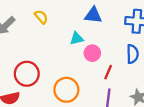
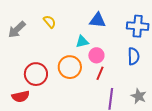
red line: (108, 72) -> (100, 73), moved
orange circle: (66, 90) -> (70, 67), moved

